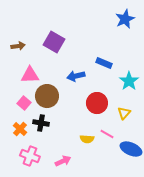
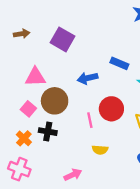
brown arrow: (18, 46) -> (22, 34), moved
pink line: (107, 134) -> (90, 120), moved, turned 48
pink cross: (30, 156) -> (19, 169), moved

